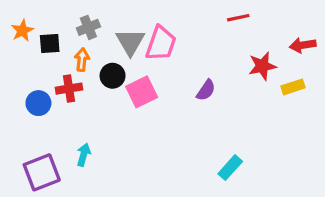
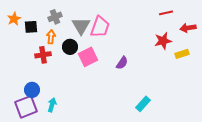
red line: (238, 18) -> (166, 13), moved
purple semicircle: (206, 90) -> (122, 63), moved
blue circle: (38, 103) -> (32, 90), moved
cyan arrow: (84, 155) -> (52, 105), moved

